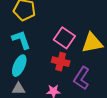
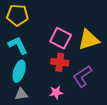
purple L-shape: (81, 78) -> (82, 76), turned 30

